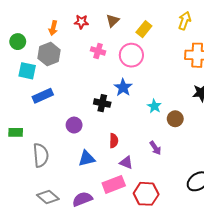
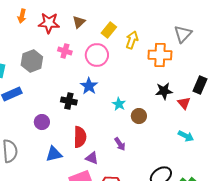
yellow arrow: (185, 21) -> (132, 40), moved
red star: (81, 22) -> (49, 23), size x1.5
orange arrow: (53, 28) -> (22, 16), moved
gray hexagon: (49, 54) -> (32, 61), moved
red semicircle: (114, 141) -> (80, 137), size x1.5

